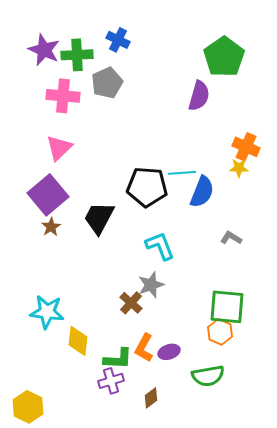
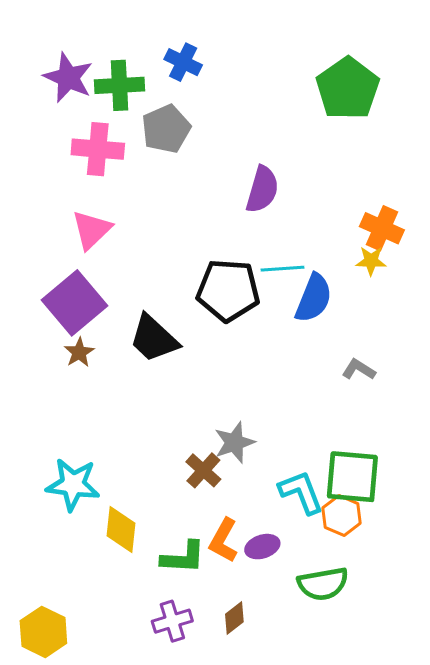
purple semicircle: (199, 96) -> (262, 189), moved
black trapezoid: (99, 218) -> (154, 338), turned -75
cyan L-shape: (160, 246) -> (301, 492), moved
purple cross: (111, 381) -> (172, 621), moved

